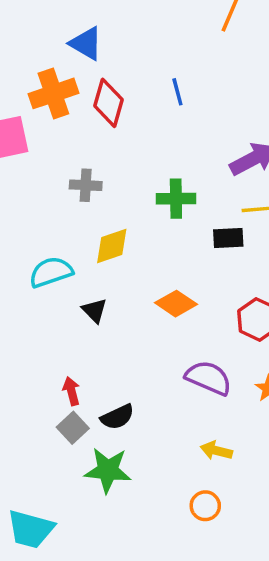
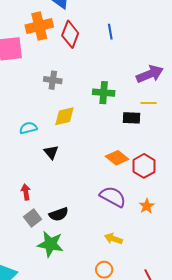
cyan semicircle: (51, 272) -> (28, 128), size x0.7
orange diamond: (176, 304) -> (117, 158), moved
red arrow: (71, 391) -> (26, 192), moved

